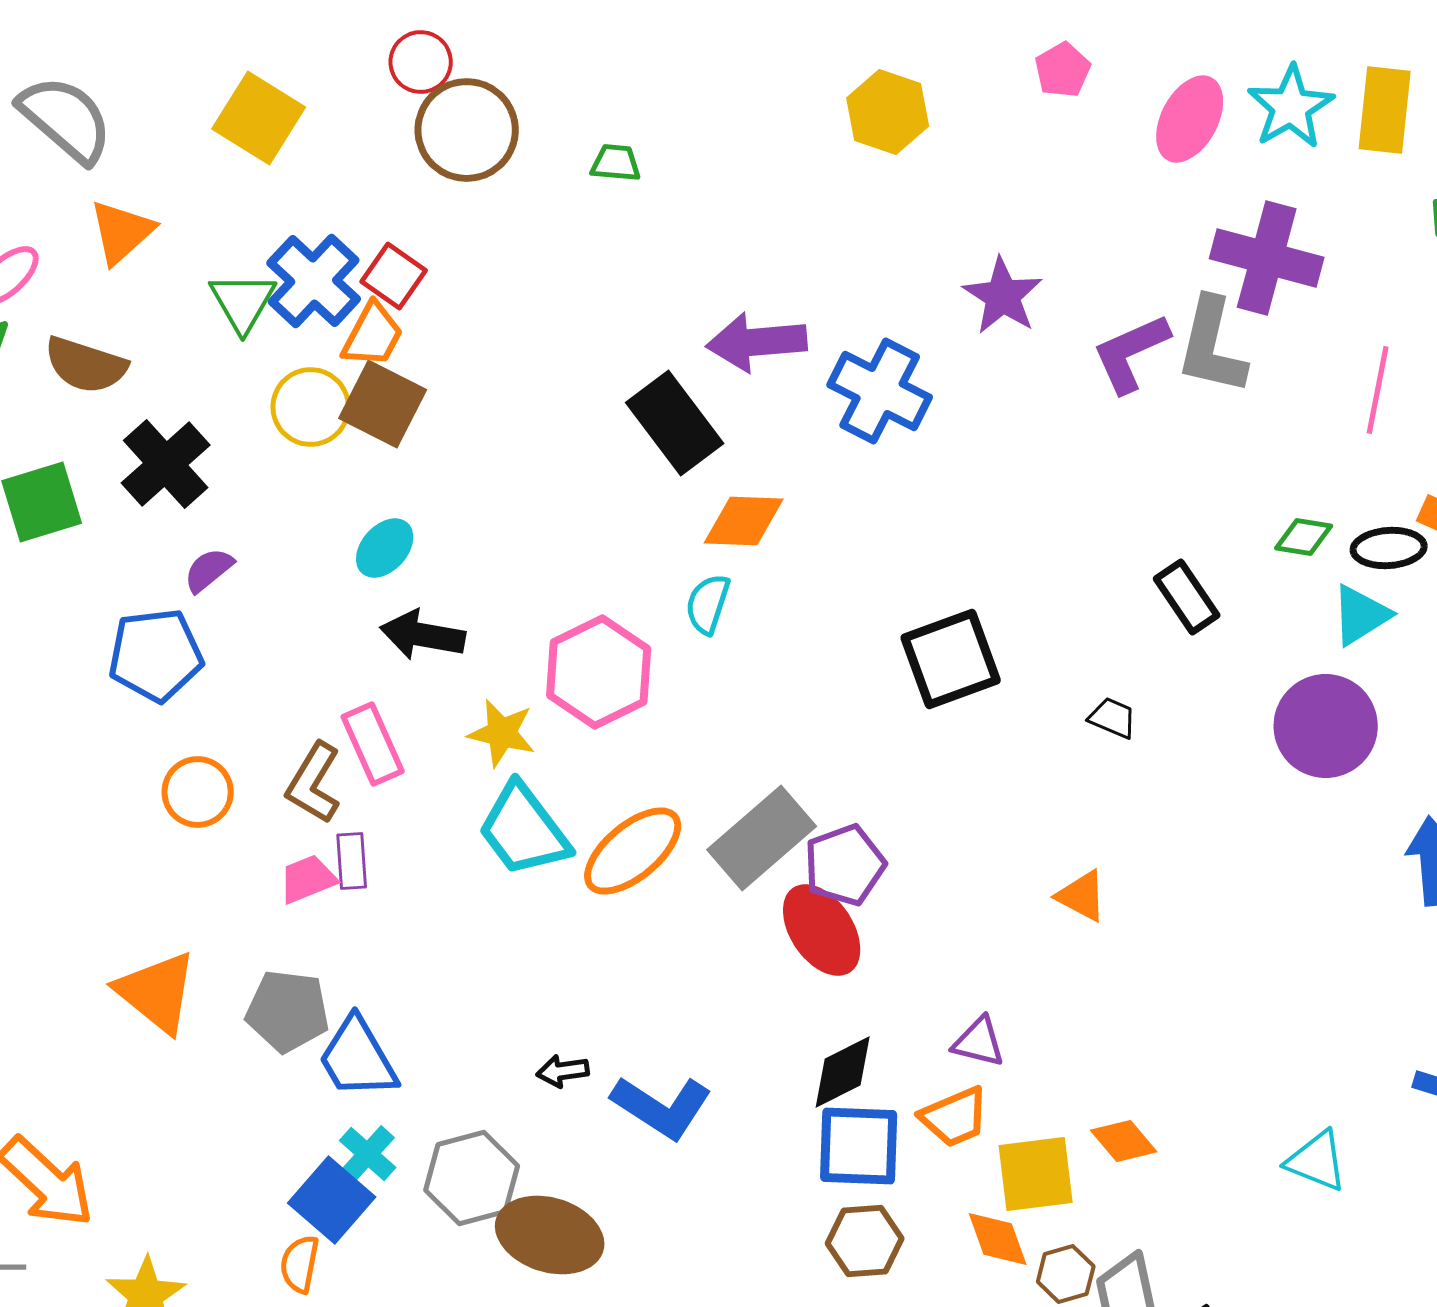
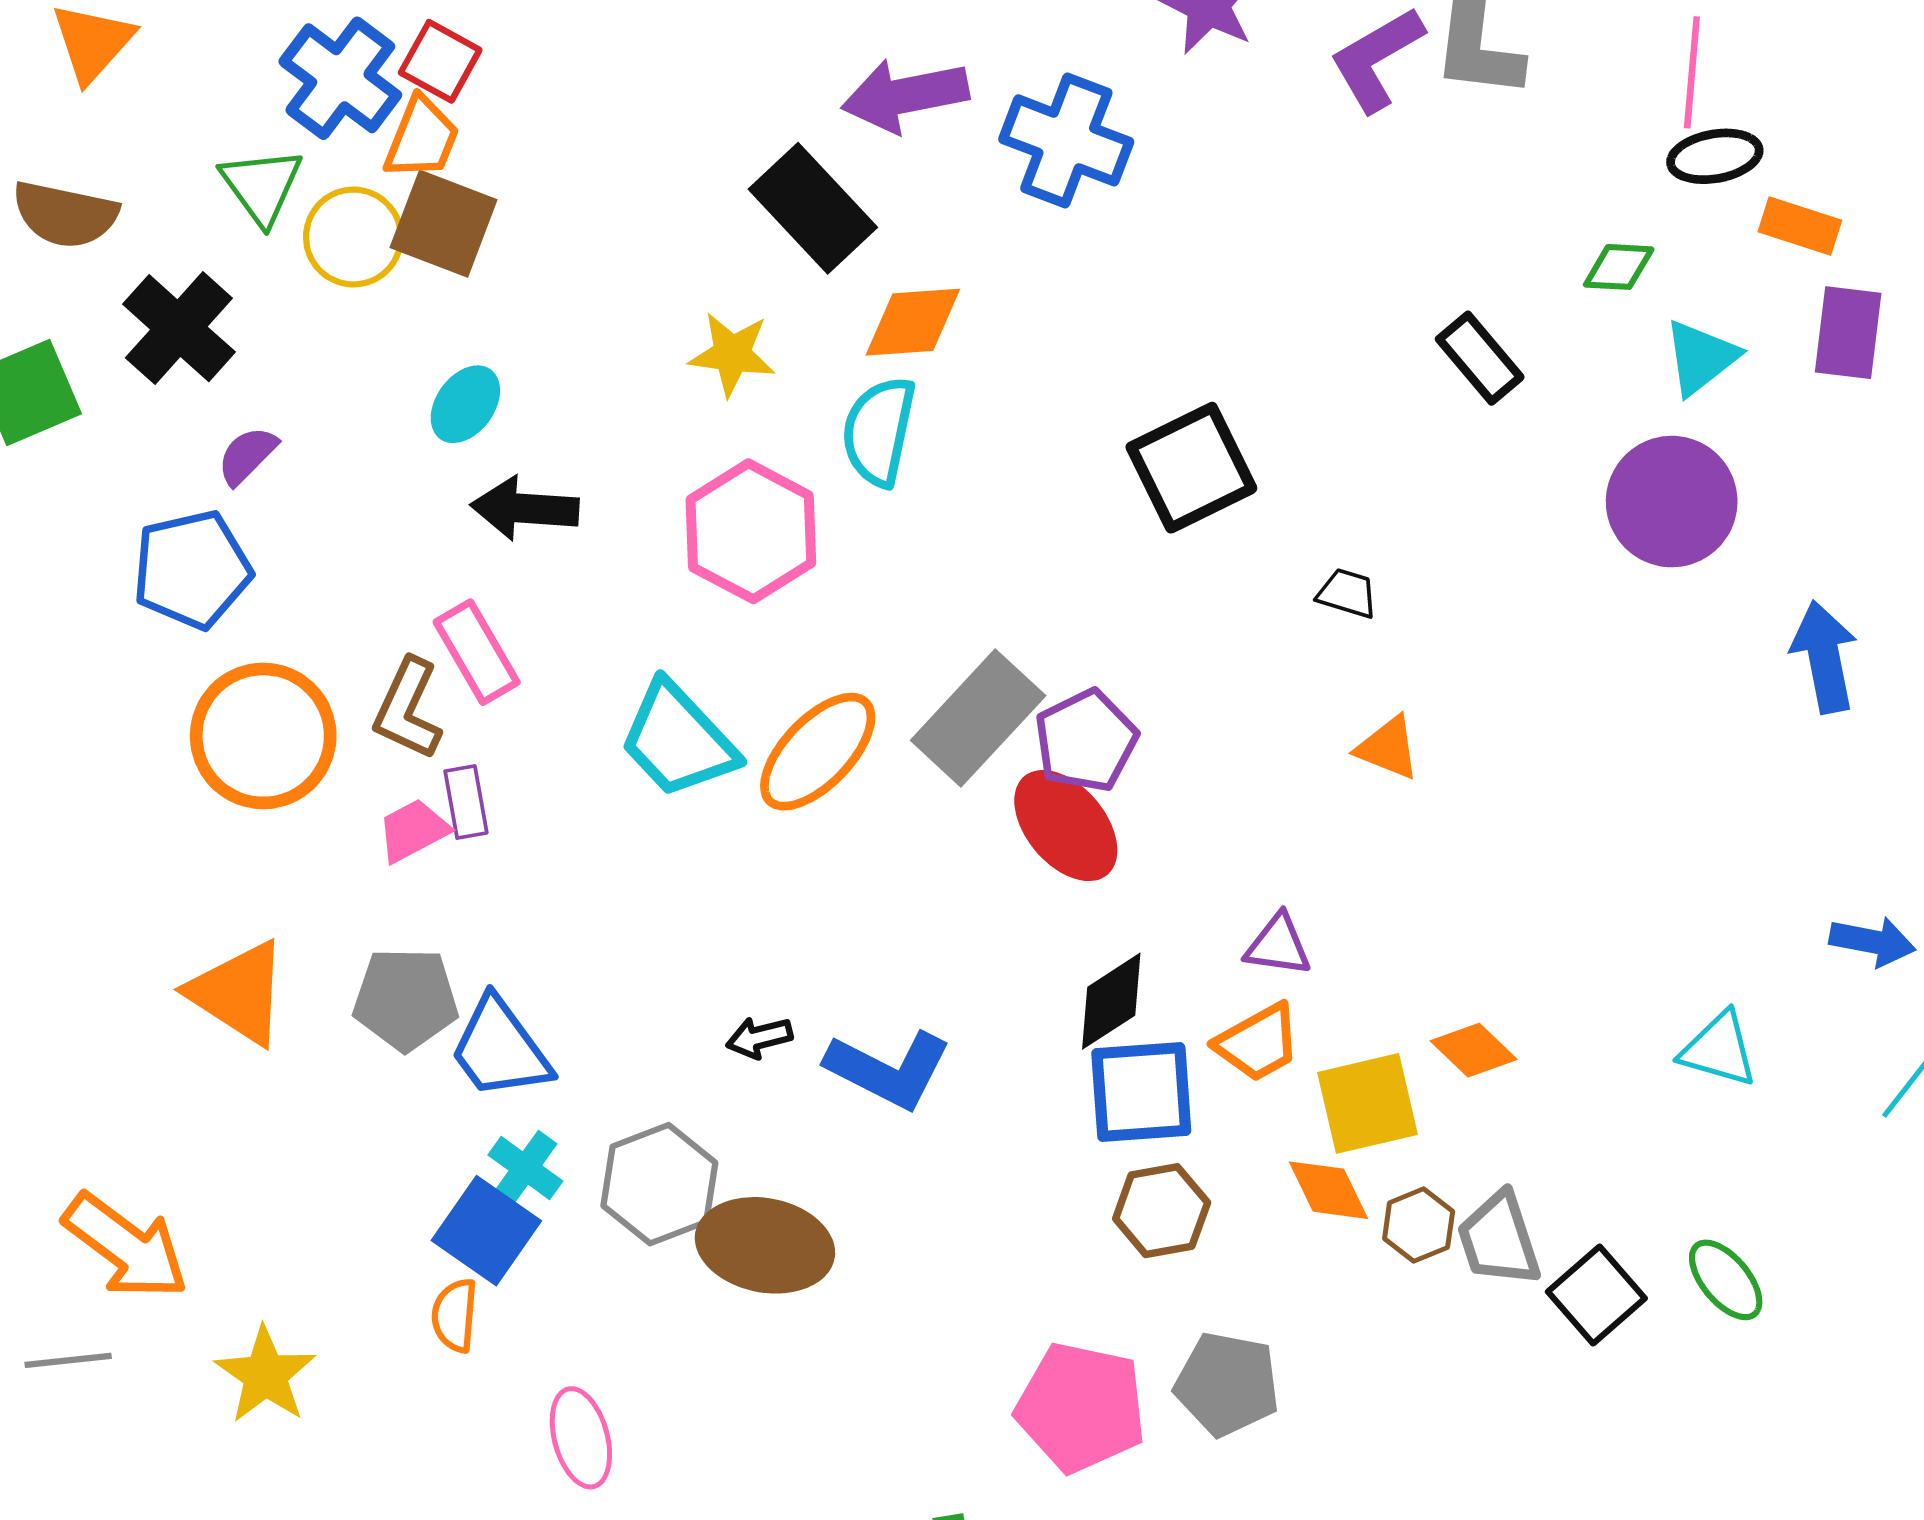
green triangle: (243, 302) -> (262, 186), moved
black ellipse: (1389, 548) -> (1715, 156), moved
cyan semicircle: (708, 604) -> (879, 431), size x1.4
black trapezoid: (1113, 718) -> (1347, 593), moved
yellow star: (502, 733) -> (732, 354), moved
orange circle: (198, 792) -> (263, 736), size x1.6

